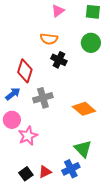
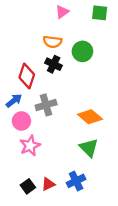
green circle: (91, 43) -> (82, 51), moved
black cross: (59, 60) -> (54, 64), moved
pink circle: (12, 120) -> (21, 121), moved
green triangle: (83, 149) -> (89, 148), moved

